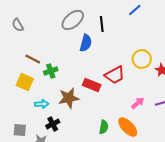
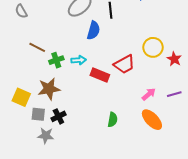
yellow square: (25, 82) -> (21, 97), moved
brown star: (69, 98) -> (49, 89), moved
cyan arrow: (42, 104) -> (79, 60), moved
orange ellipse: (128, 127) -> (152, 120), moved
gray square: (20, 130) -> (38, 114), moved

